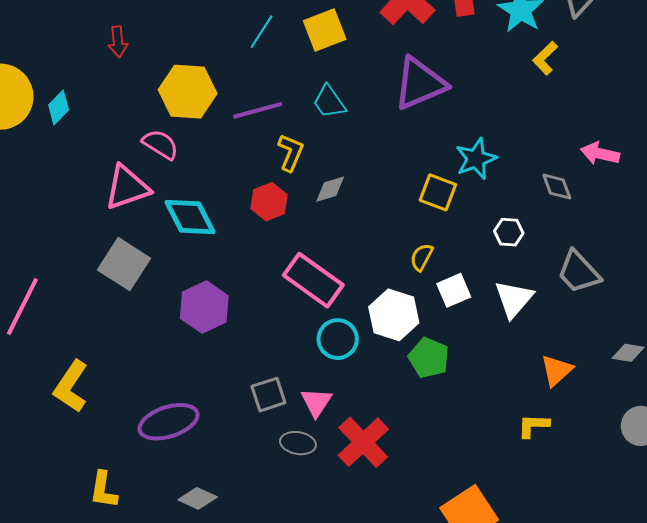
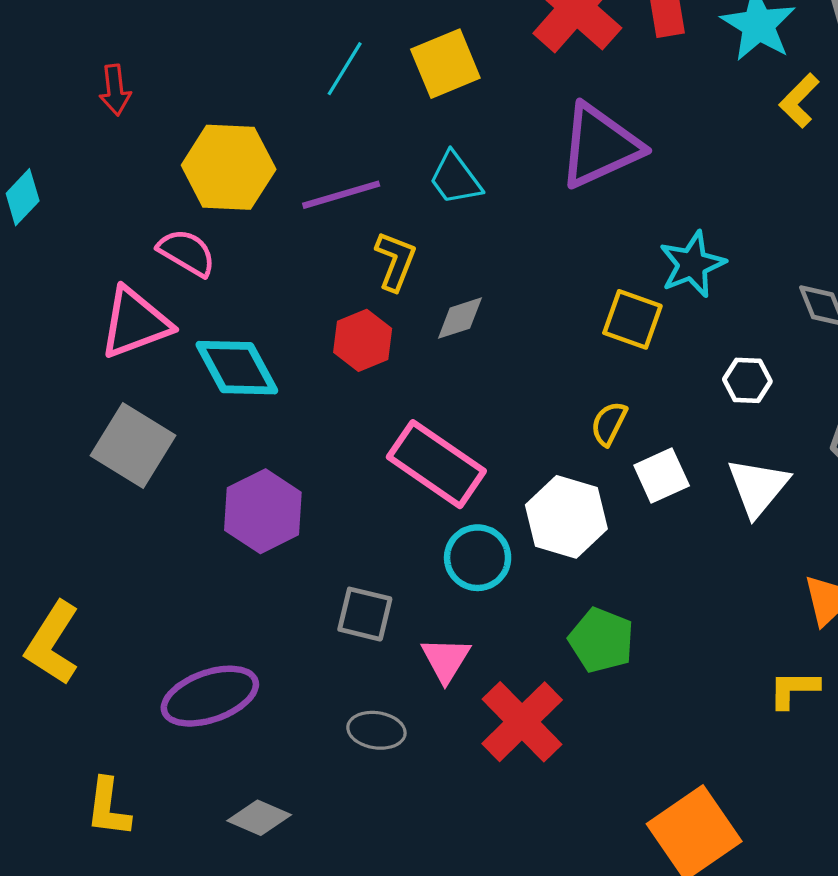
green pentagon: (429, 358) -> (601, 640), moved
gray square: (268, 395) -> (365, 614), moved, turned 33
gray ellipse: (298, 443) -> (376, 730), moved

